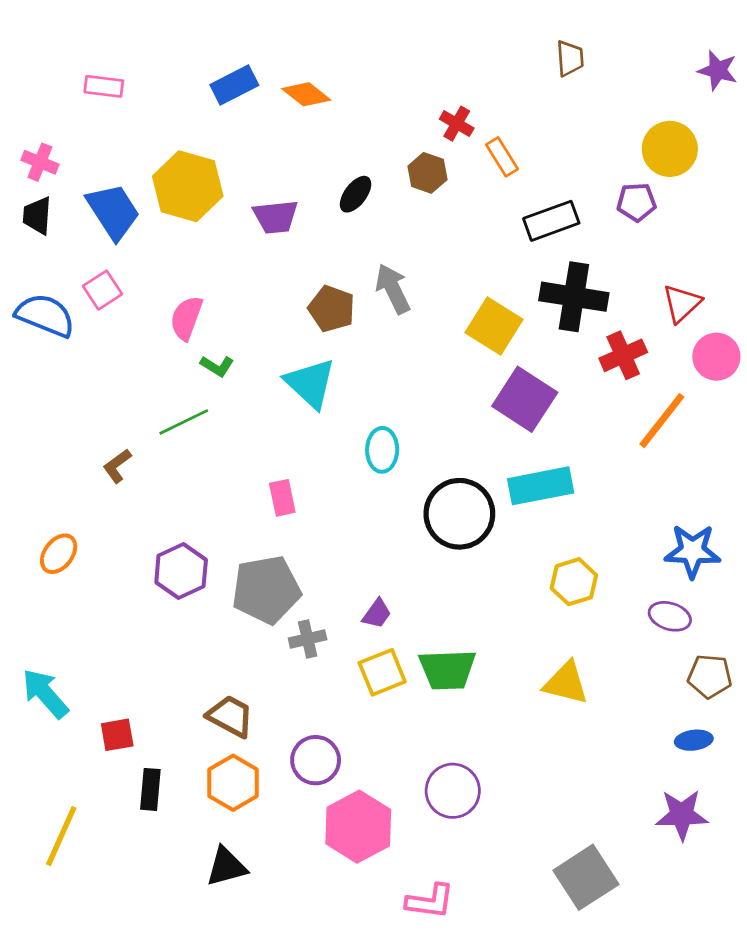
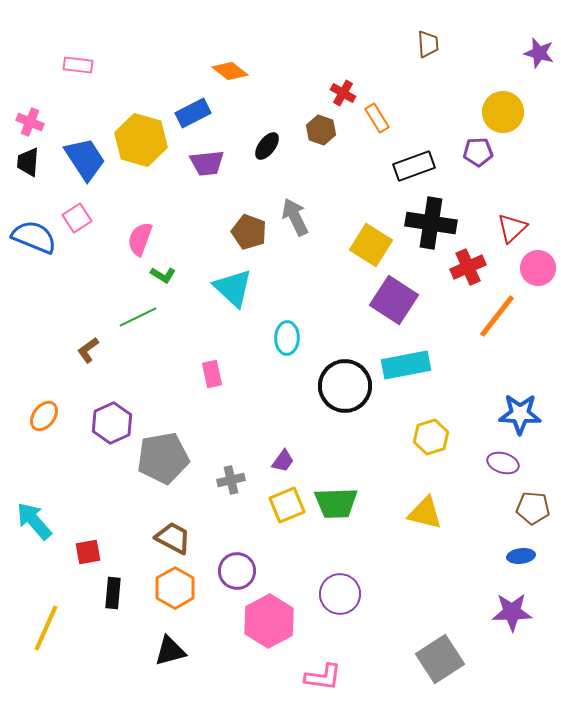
blue rectangle: (234, 85) -> (193, 113), moved
purple hexagon: (181, 571) -> (112, 423), moved
gray pentagon: (266, 590) -> (163, 458), moved

